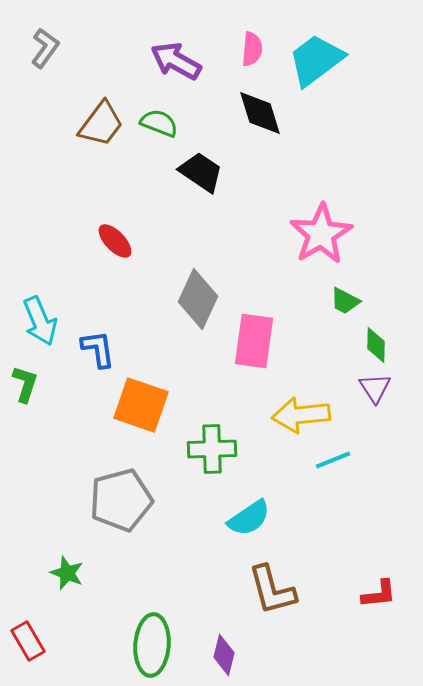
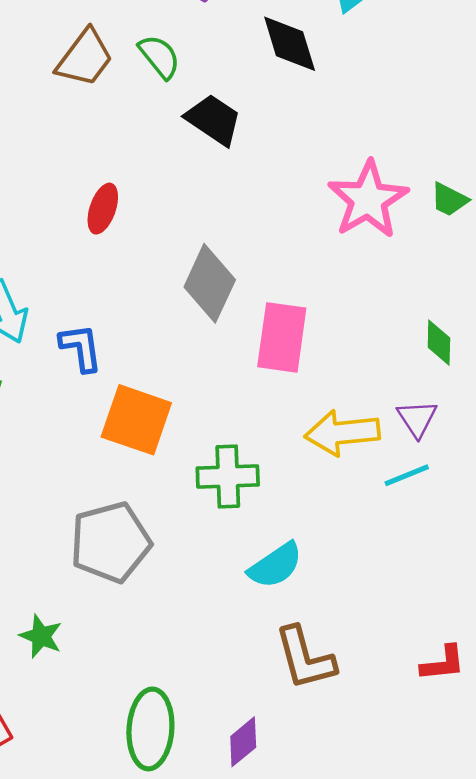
green semicircle: (159, 123) -> (159, 57), turned 30
red ellipse: (115, 241) -> (103, 209), turned 63
green trapezoid: (345, 301) -> (449, 200), moved
purple triangle: (375, 388) -> (417, 419), moved
cyan line: (333, 460) -> (407, 475), moved
purple diamond: (224, 655) -> (243, 742), turned 36

